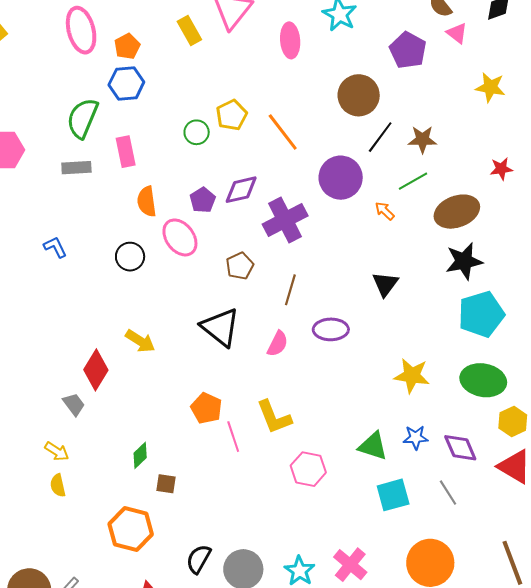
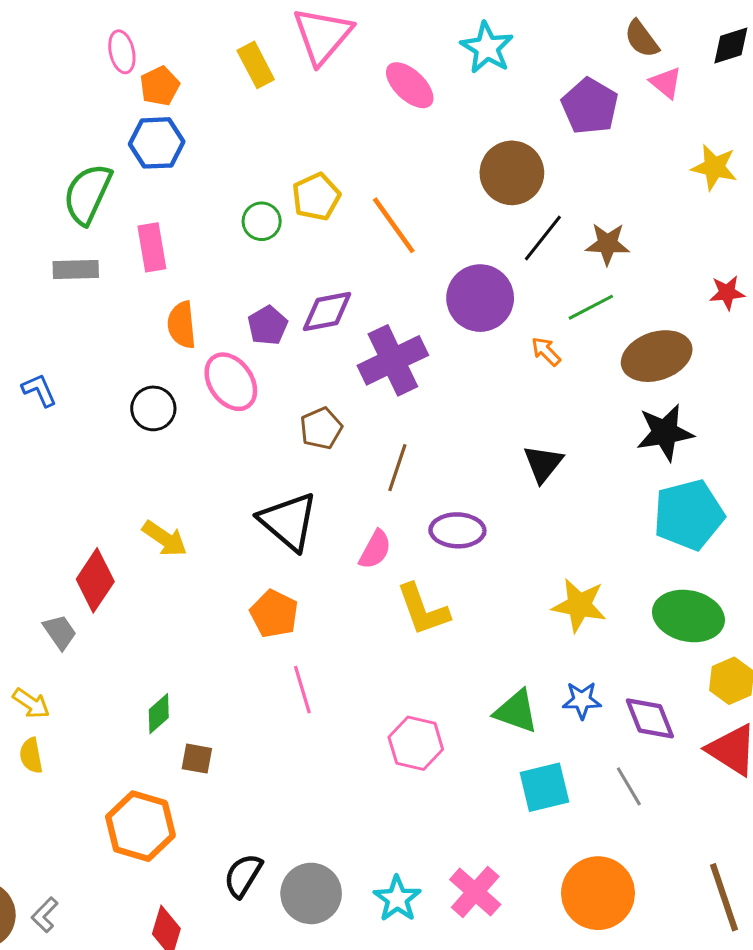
pink ellipse: (81, 30) -> (122, 52), moved, size x0.6
pink ellipse: (290, 40) -> (410, 85), turned -44
orange pentagon: (206, 408) -> (274, 614), moved
yellow L-shape: (274, 417) -> (423, 610), moved

